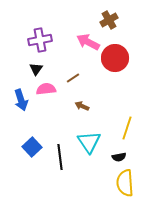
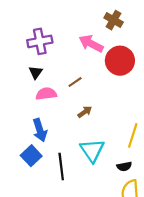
brown cross: (109, 20) -> (114, 20), turned -30
blue arrow: (21, 100) -> (40, 130), moved
brown arrow: (82, 106) -> (85, 112), turned 120

